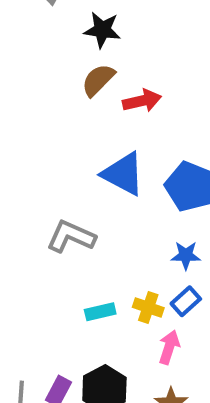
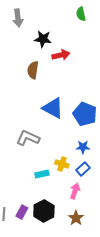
brown semicircle: (98, 80) -> (33, 70), moved, turned -36
red arrow: (142, 101) -> (61, 55), moved
yellow cross: (148, 308) -> (62, 164), moved

